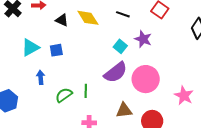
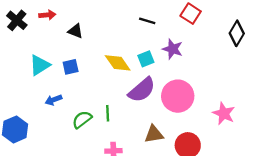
yellow diamond: (88, 18) -> (118, 63), moved
cyan square: (120, 46) -> (146, 59), turned 32
blue arrow: (41, 77) -> (54, 100), turned -104

